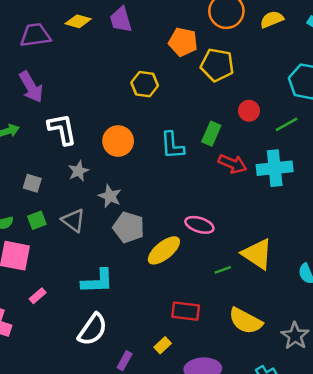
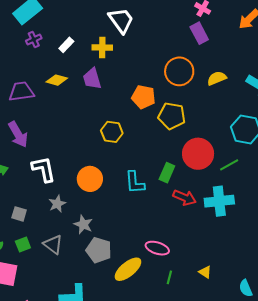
red circle: (249, 111) -> (198, 154), size x1.8
yellow triangle: (257, 254) -> (205, 272), size x0.5
green line: (223, 270) -> (169, 277), moved, turned -56

